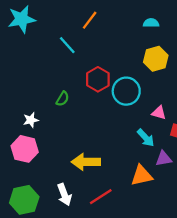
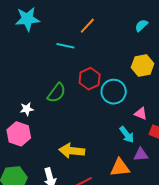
cyan semicircle: (151, 23) -> (141, 26), moved, turned -48
cyan line: (67, 45) -> (65, 46), turned -42
green semicircle: (63, 99) -> (57, 93), size x1.5

